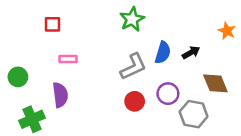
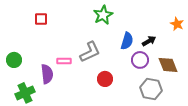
pink rectangle: (68, 59) -> (64, 61), moved
gray L-shape: (133, 67) -> (90, 52), moved
purple circle: (168, 94) -> (140, 60), moved

